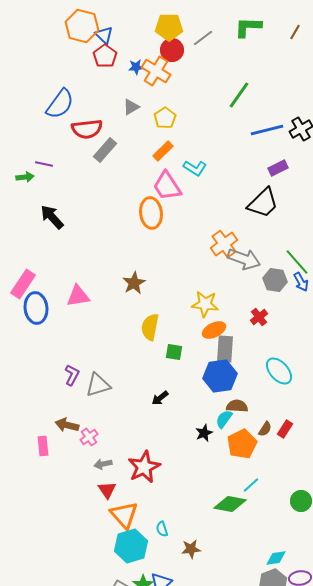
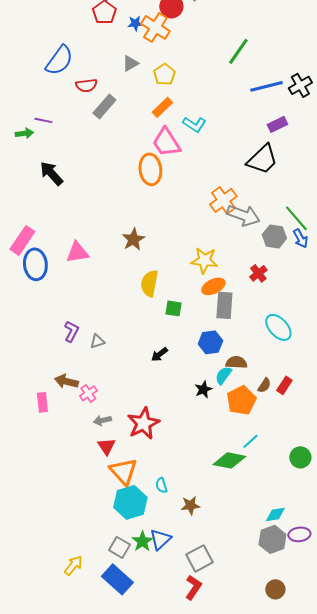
red semicircle: (87, 129) -> (86, 85), size x0.7
blue hexagon: (220, 376) -> (210, 342), moved, size x0.7
gray triangle: (98, 385) -> (97, 341), size x0.6

